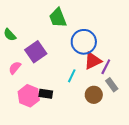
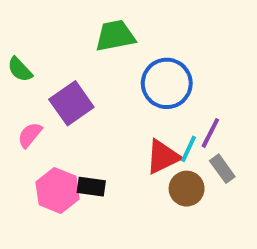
green trapezoid: (58, 18) -> (115, 36), turned 100
red triangle: (93, 61) -> (163, 157), moved
cyan line: (72, 76) -> (189, 149), moved

